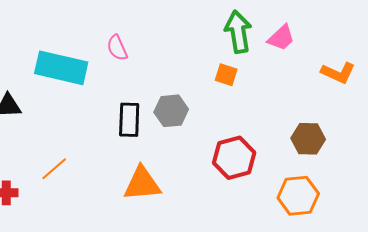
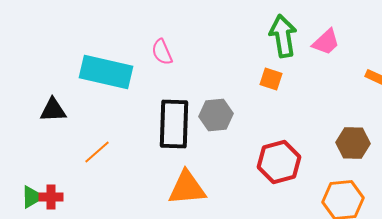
black rectangle: (129, 120) -> (174, 124), size x1.4
orange line: (54, 169) -> (97, 152), moved

